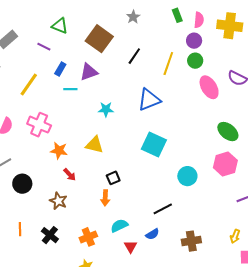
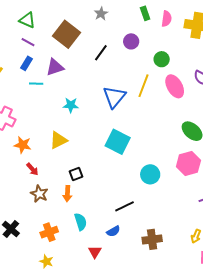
purple circle: (194, 41) -> (131, 41), moved
purple line: (44, 47) -> (28, 42), moved
yellow line: (168, 63) -> (144, 86), moved
blue triangle: (149, 100) -> (114, 97), turned -30
yellow triangle: (95, 145) -> (58, 140), turned -42
brown star: (58, 201) -> (39, 194), moved
cyan semicircle: (119, 226) -> (81, 222), turned 96
red triangle: (131, 247) -> (95, 252), moved

